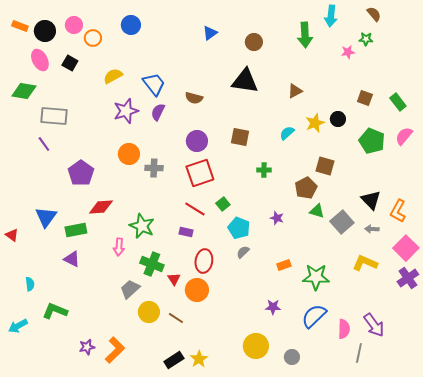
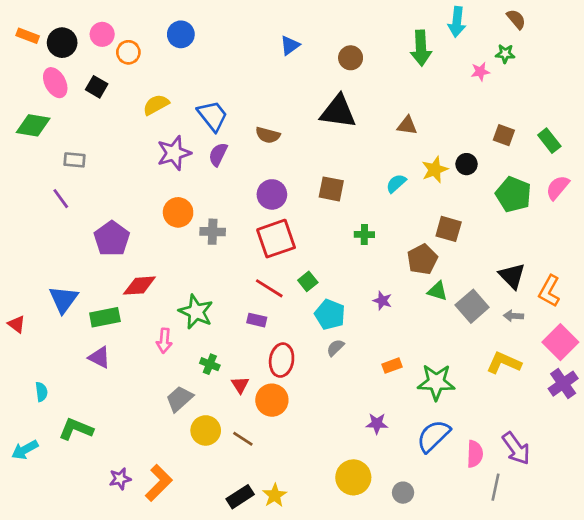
brown triangle: (295, 91) -> (407, 125), turned 35
gray rectangle: (54, 116) -> (75, 160), size x0.6
green cross: (152, 264) -> (210, 364), size x0.6

